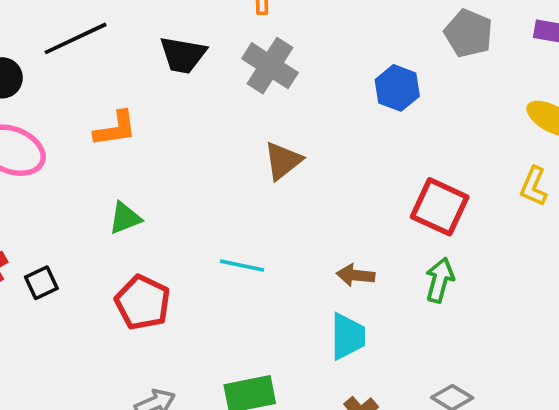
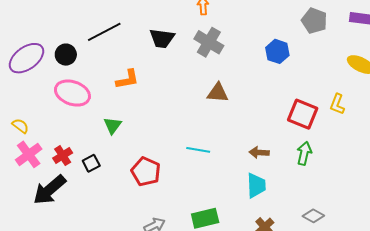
brown triangle: (283, 161) -> (218, 93), turned 45
yellow L-shape: (534, 186) -> (337, 104), moved
green triangle: (125, 218) -> (113, 126), moved, turned -30

